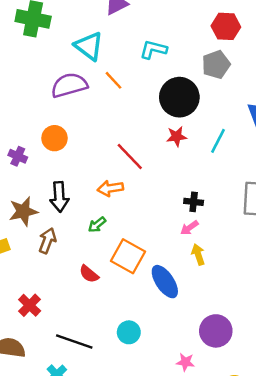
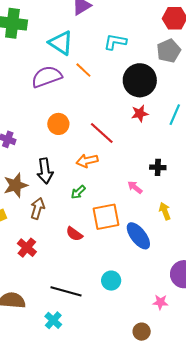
orange circle: (55, 138) -> (58, 124), moved
pink arrow: (189, 228) -> (135, 187), moved, turned 77
orange square: (128, 256) -> (106, 217), turned -36
red cross: (30, 305) -> (27, 248), moved

